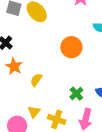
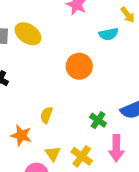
orange star: (14, 66) -> (21, 135), moved
yellow cross: (57, 119) -> (82, 156), turned 30

